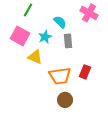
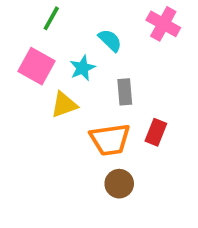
gray rectangle: (68, 41) -> (125, 92), moved
yellow triangle: (35, 57) -> (64, 105), turned -42

